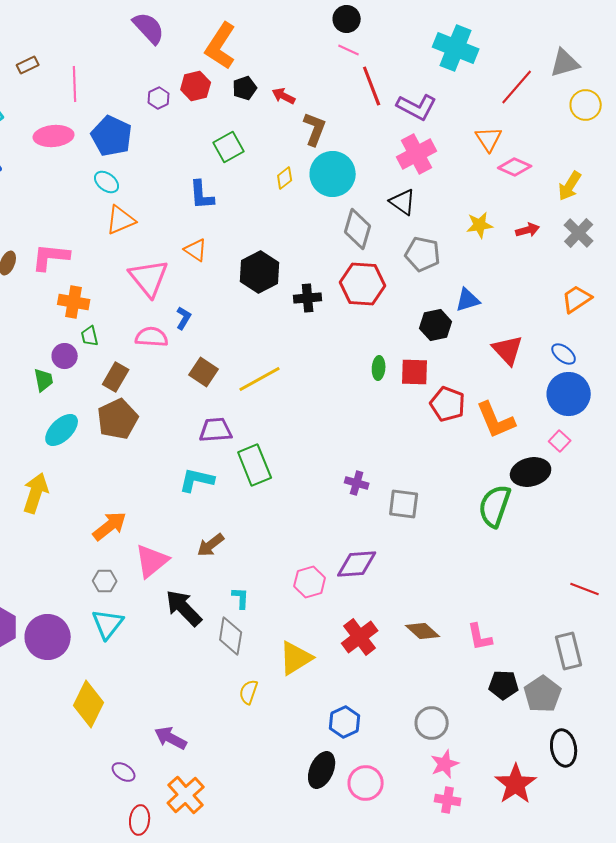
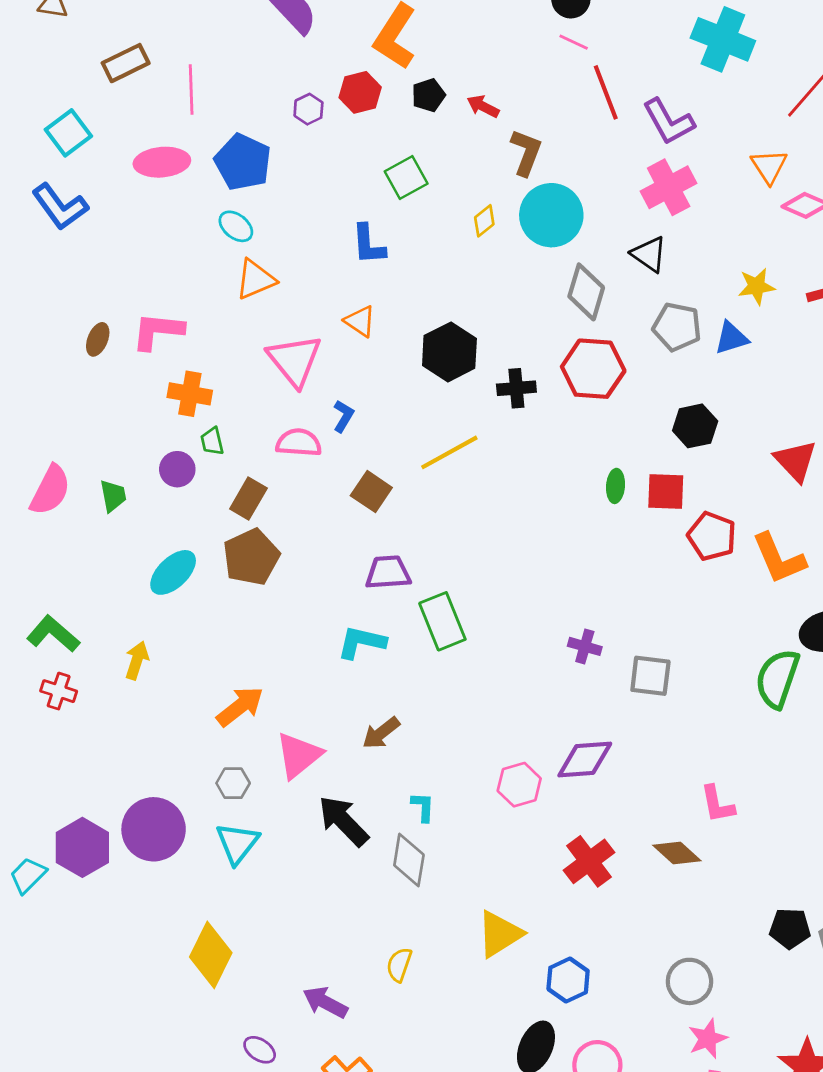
brown rectangle: (28, 65) -> (126, 63), size x1.5
purple L-shape: (417, 107) -> (669, 122), turned 33
blue triangle: (468, 300) -> (731, 338), moved
yellow line: (260, 379) -> (449, 452), moved
green trapezoid: (44, 380) -> (113, 496), moved
yellow arrow: (36, 493) -> (137, 660), size x0.7
purple circle: (48, 637) -> (154, 829), moved
pink L-shape: (480, 637) -> (717, 804), moved
yellow triangle: (296, 658) -> (500, 934), moved
yellow semicircle: (249, 692) -> (399, 965), moved

